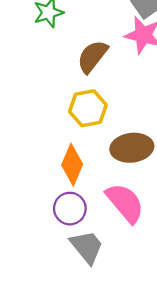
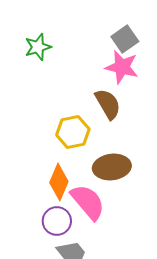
brown semicircle: (92, 56) -> (108, 104), moved, turned 112
pink semicircle: (125, 203) -> (88, 202), moved

